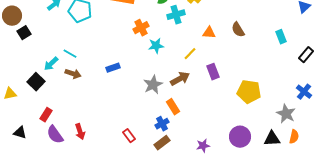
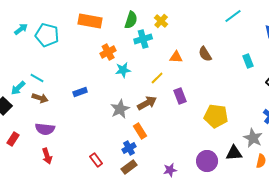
purple semicircle: (55, 135) -> (45, 129), moved, turned -48
black triangle: (272, 139) -> (234, 153), moved

